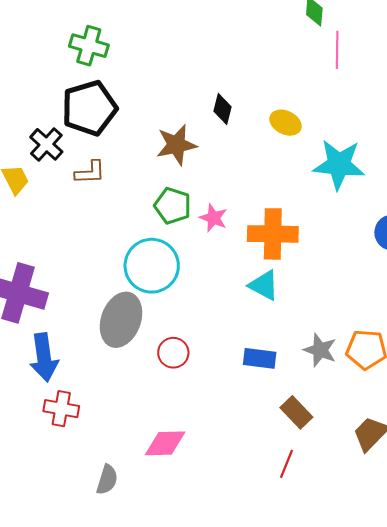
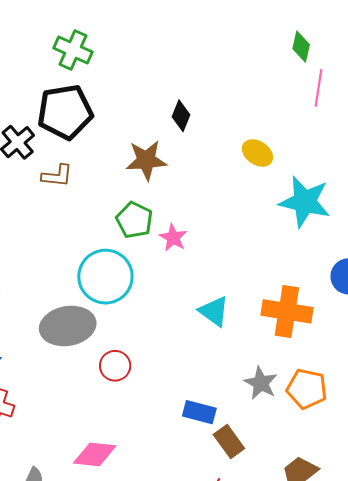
black diamond: (222, 109) -> (181, 116), moved
orange cross: (273, 234) -> (287, 311), moved
gray ellipse: (121, 320) -> (68, 326), turned 52
blue rectangle: (260, 358) -> (199, 412), moved

